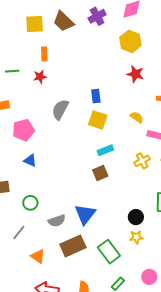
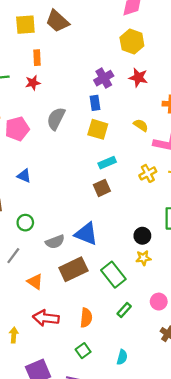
purple cross: (97, 16) -> (104, 78), moved
pink pentagon: (23, 130) -> (17, 129), moved
blue triangle: (85, 214) -> (86, 234), turned -45

